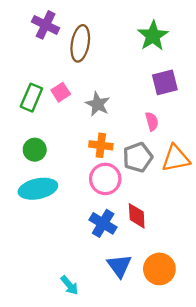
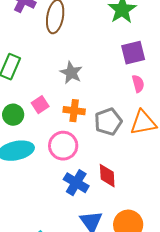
pink square: (61, 92) -> (40, 105), moved
pink semicircle: (152, 121) -> (138, 84), moved
pink circle: (105, 179) -> (63, 146), moved

